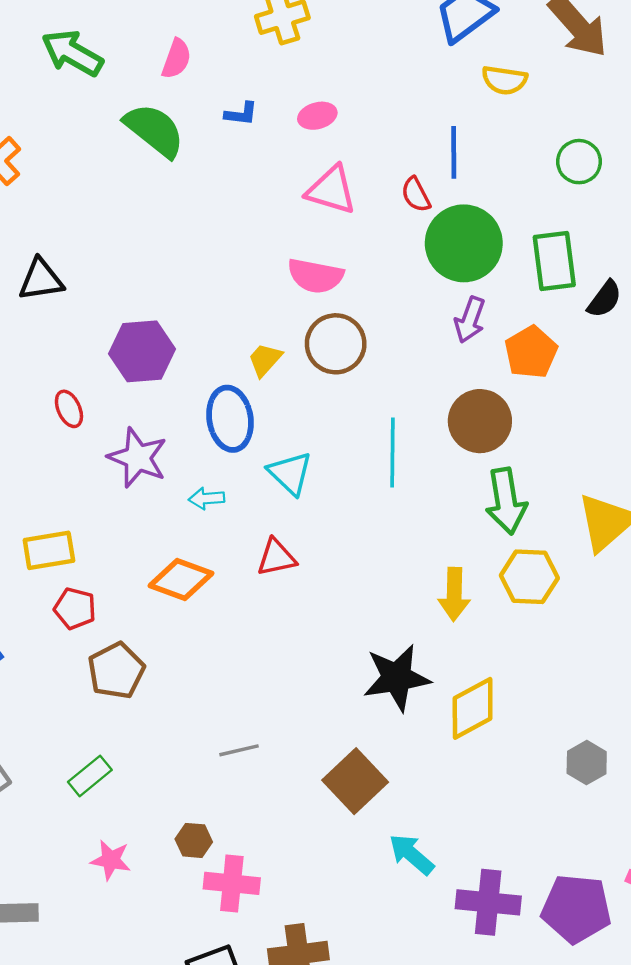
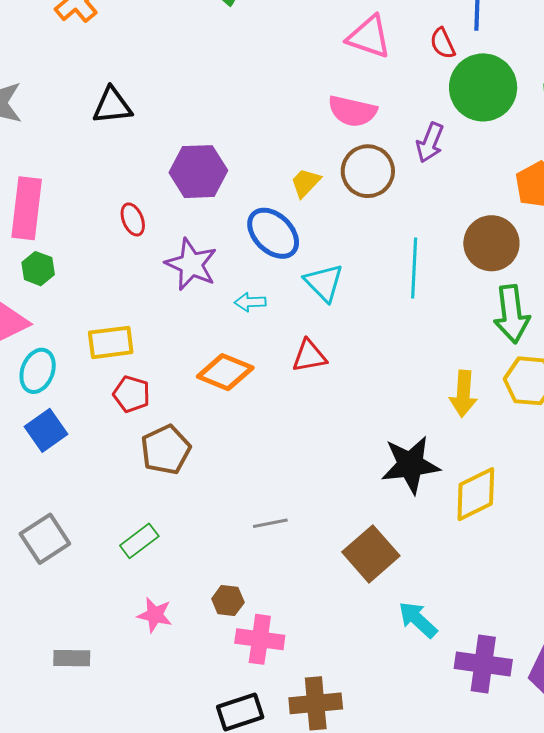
purple arrow: (470, 320) -> (430, 143), moved
blue ellipse: (230, 419) -> (273, 233), turned -38

